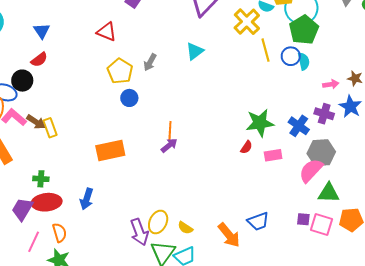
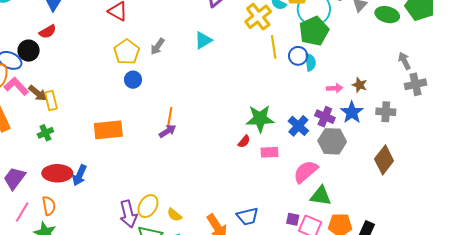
gray hexagon: (321, 153) -> (332, 141), moved
green cross: (41, 179) -> (45, 133), moved, turned -35
red ellipse: (47, 202) -> (57, 173), moved

